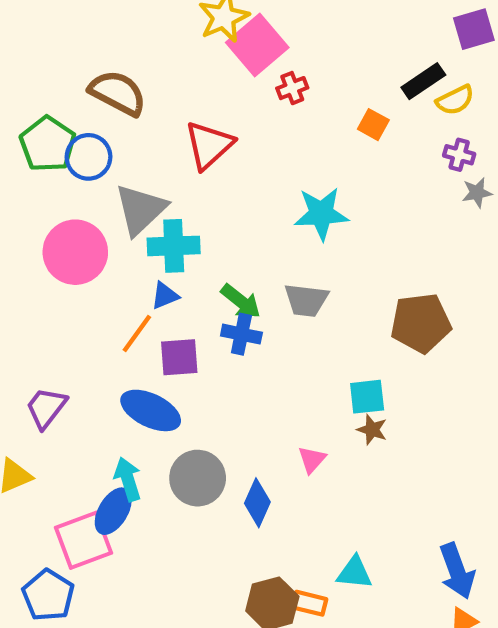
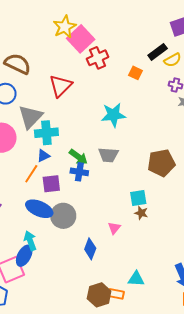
red cross: (292, 88) -> (98, 58), size x1.5
gray circle: (198, 478) -> (63, 216), moved

